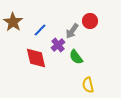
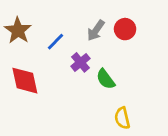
gray arrow: (72, 31) -> (96, 30), moved
red diamond: (36, 58) -> (25, 81), moved

